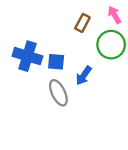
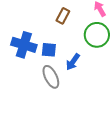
brown rectangle: (82, 23) -> (63, 16), moved

